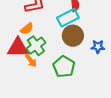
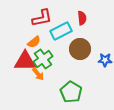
cyan rectangle: (68, 18) -> (61, 31), moved
green pentagon: (64, 67) -> (71, 92), moved

